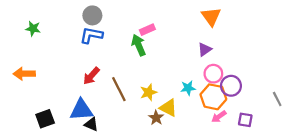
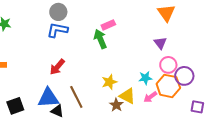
purple triangle: (205, 49) -> (160, 43), turned -32
brown line: (119, 89) -> (76, 97), moved
pink arrow: (219, 117) -> (150, 97), moved

